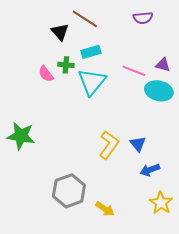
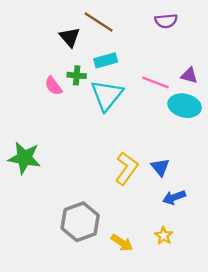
yellow star: (161, 203) -> (164, 236), moved, size x0.7

